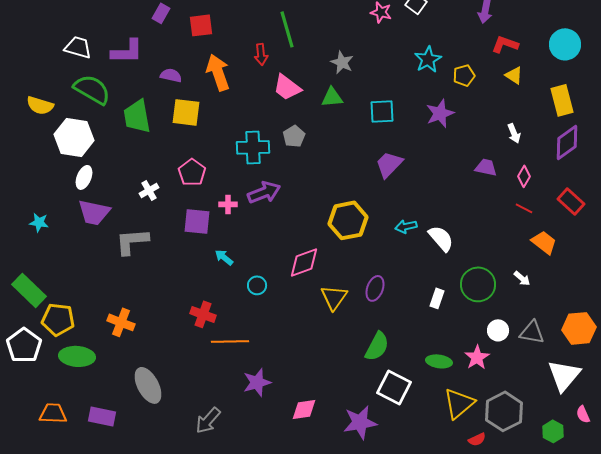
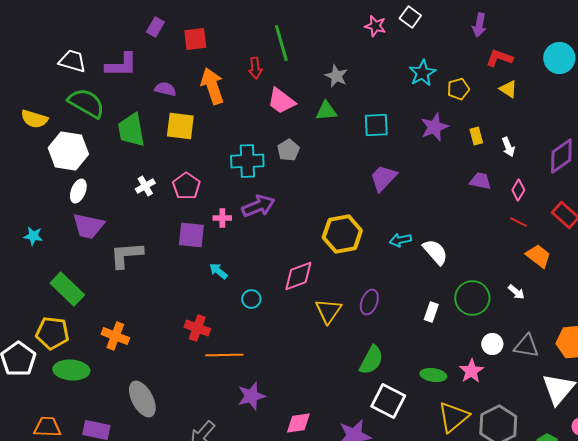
yellow rectangle: (562, 100) -> (476, 136), moved, size x0.6
white cross: (149, 190) -> (145, 186), moved
green rectangle: (29, 290) -> (67, 289), moved

